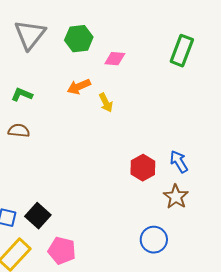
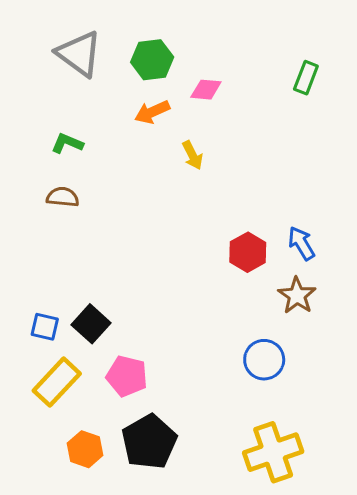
gray triangle: (30, 35) -> (79, 54), turned -32
green rectangle: (182, 51) -> (306, 78), size x0.7
orange arrow: (79, 87) -> (152, 112), moved

